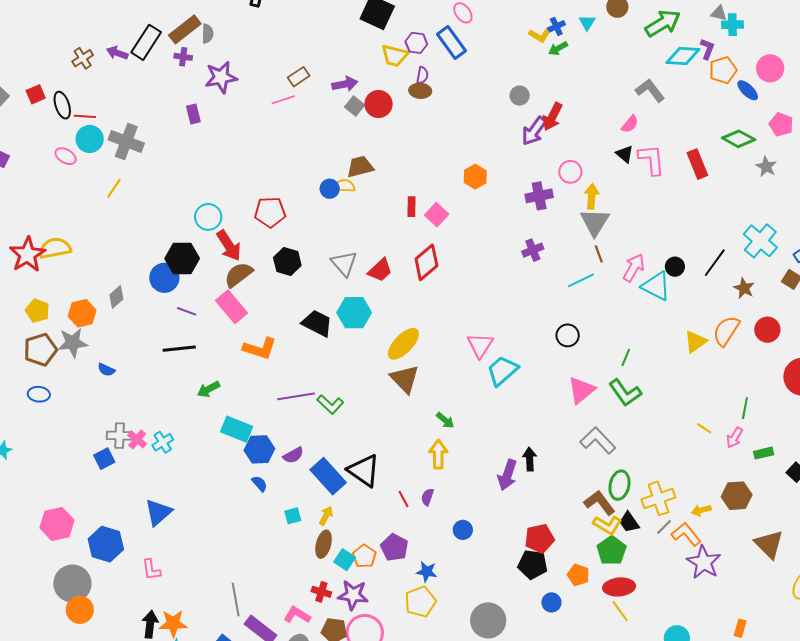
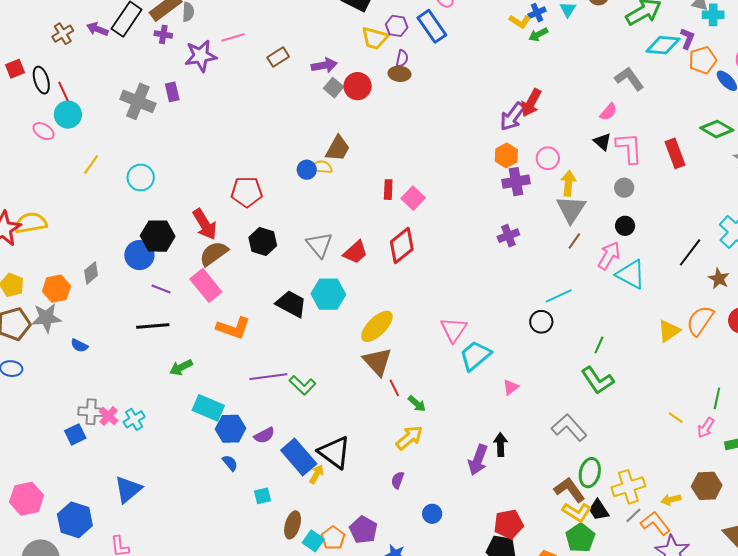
gray circle: (520, 96) -> (624, 188), moved
pink line: (283, 100) -> (233, 37), moved
red line: (85, 116) -> (64, 92), turned 60
gray cross: (126, 141) -> (138, 101), moved
brown trapezoid: (360, 167) -> (338, 148), turned 132
orange hexagon: (475, 177) -> (506, 155), moved
cyan circle: (208, 217) -> (141, 178), moved
brown line: (599, 254) -> (574, 241), turned 54
black circle: (675, 267) -> (625, 226), moved
cyan line: (581, 280) -> (559, 296), moved
pink triangle: (581, 390) -> (511, 387), moved, size x0.6
yellow arrow: (438, 454) -> (409, 438), turned 48
red line: (404, 499) -> (394, 388), moved
yellow arrow: (326, 516) -> (317, 474), moved

